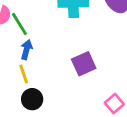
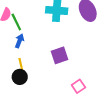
yellow line: (24, 74) -> (21, 65), moved

